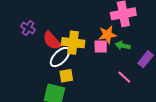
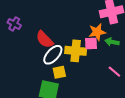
purple cross: (28, 28) -> (14, 24), moved
yellow cross: (73, 43) -> (76, 51), moved

